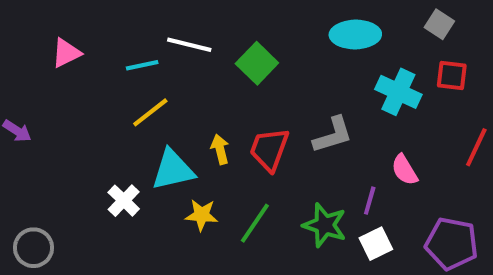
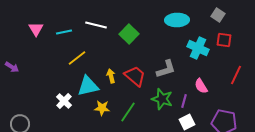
pink triangle: (66, 53) -> (36, 29), turned -35
cyan line: (142, 65) -> (64, 32), moved
red trapezoid: (269, 149) -> (135, 76), turned 110
green star: (325, 225) -> (162, 99), moved

